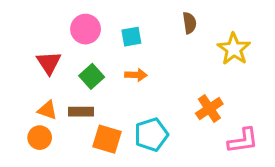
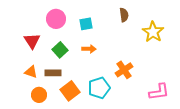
orange cross: (209, 109) -> (124, 70), moved
orange circle: (40, 138) -> (39, 95), moved
orange square: (107, 139) -> (70, 91), turned 36

